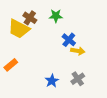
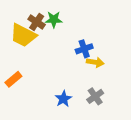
green star: (56, 16) -> (54, 20), moved
blue cross: (69, 40) -> (84, 49), turned 32

